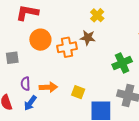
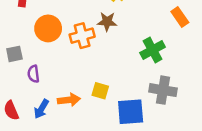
purple semicircle: (26, 84) -> (33, 74), moved
orange arrow: (48, 87) -> (69, 100), moved

